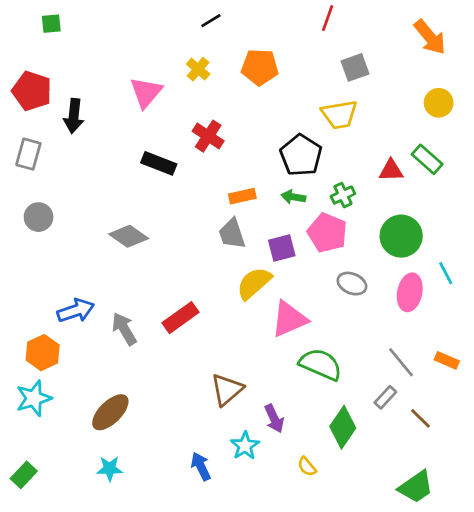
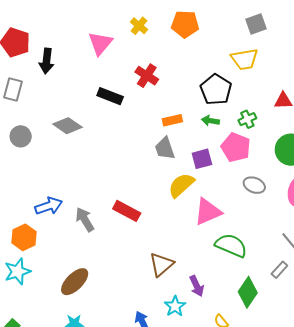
gray diamond: (129, 236) -> (67, 126), moved
red rectangle: (180, 318) -> (127, 211), turned 64

